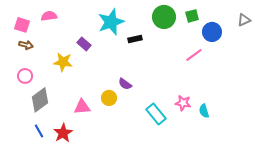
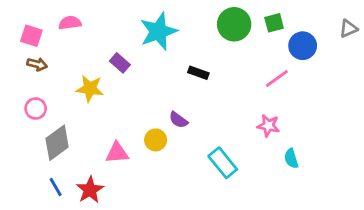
black rectangle: (135, 39) -> (198, 73), moved, turned 32
pink star: (183, 103) -> (268, 126), moved

